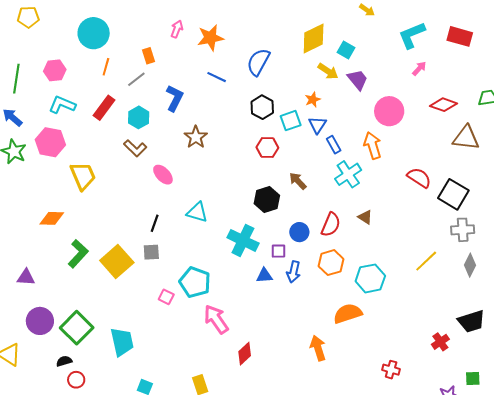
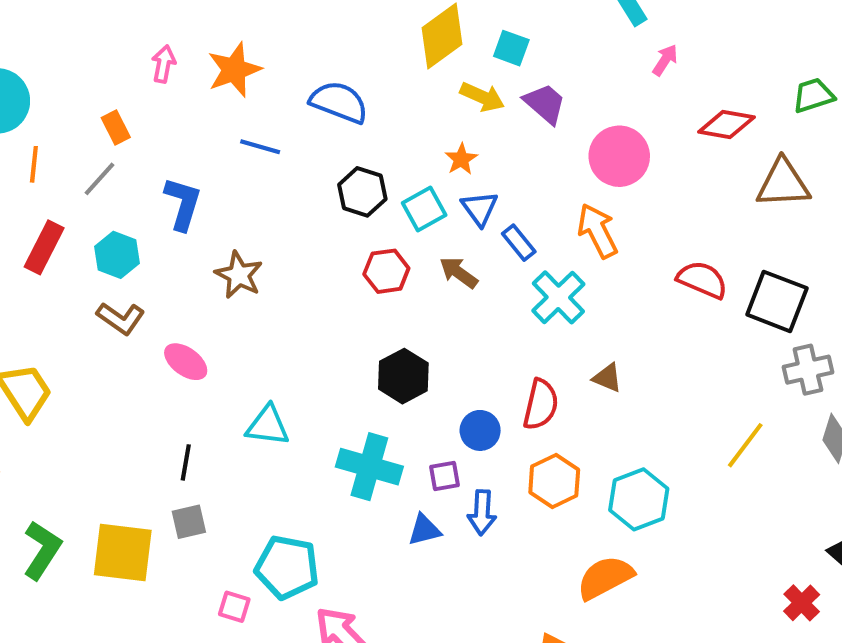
blue semicircle: (258, 62) -> (339, 102), turned 92
brown arrow: (298, 181) -> (459, 273), moved
yellow square: (117, 262) -> (123, 552), turned -32

